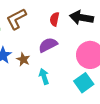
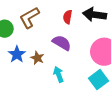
purple semicircle: (48, 45) -> (62, 43), turned 60

